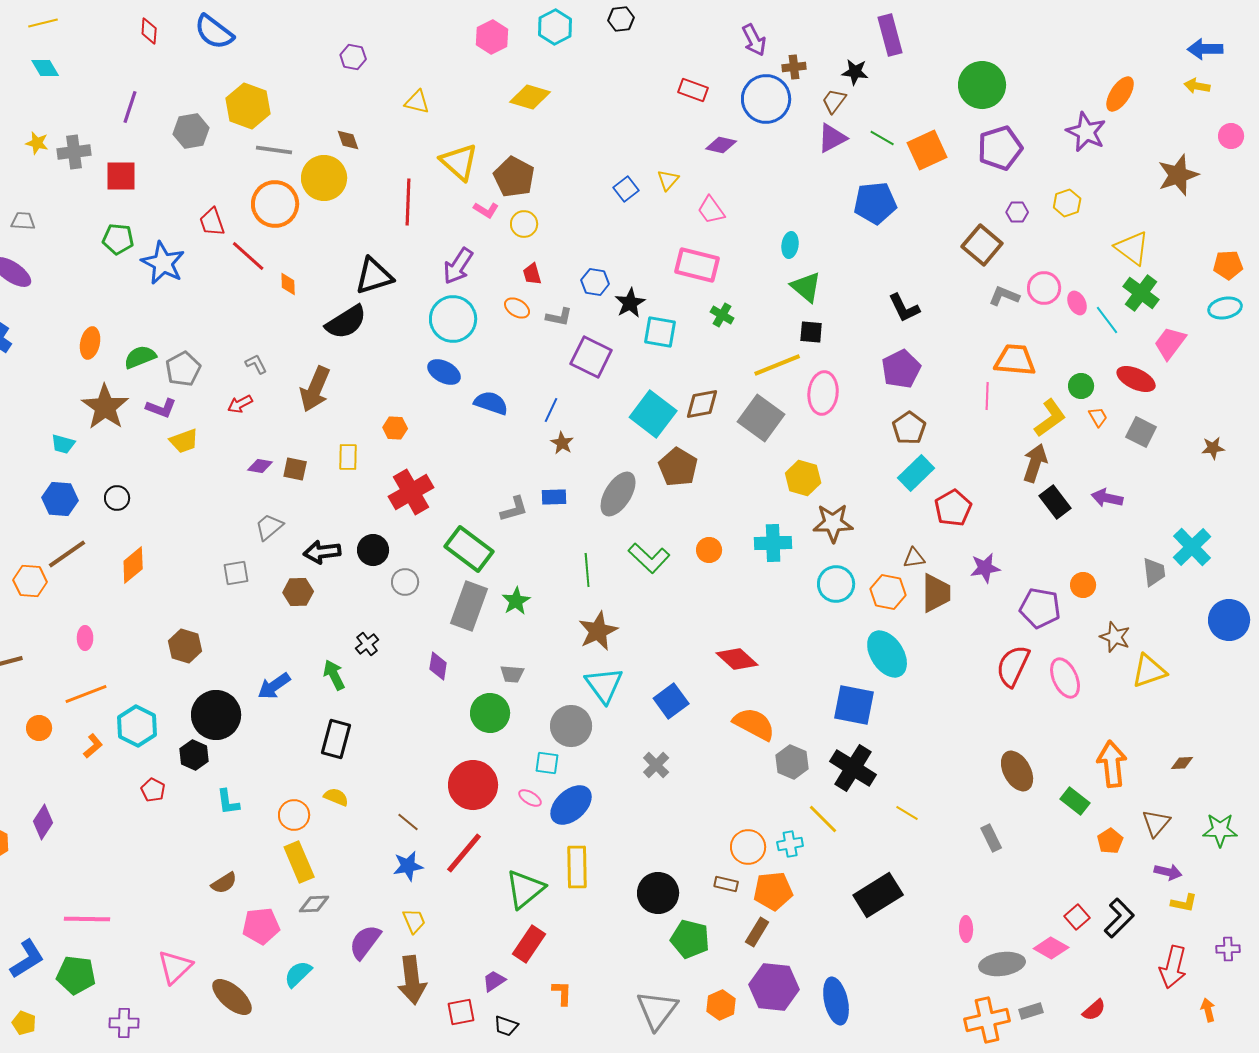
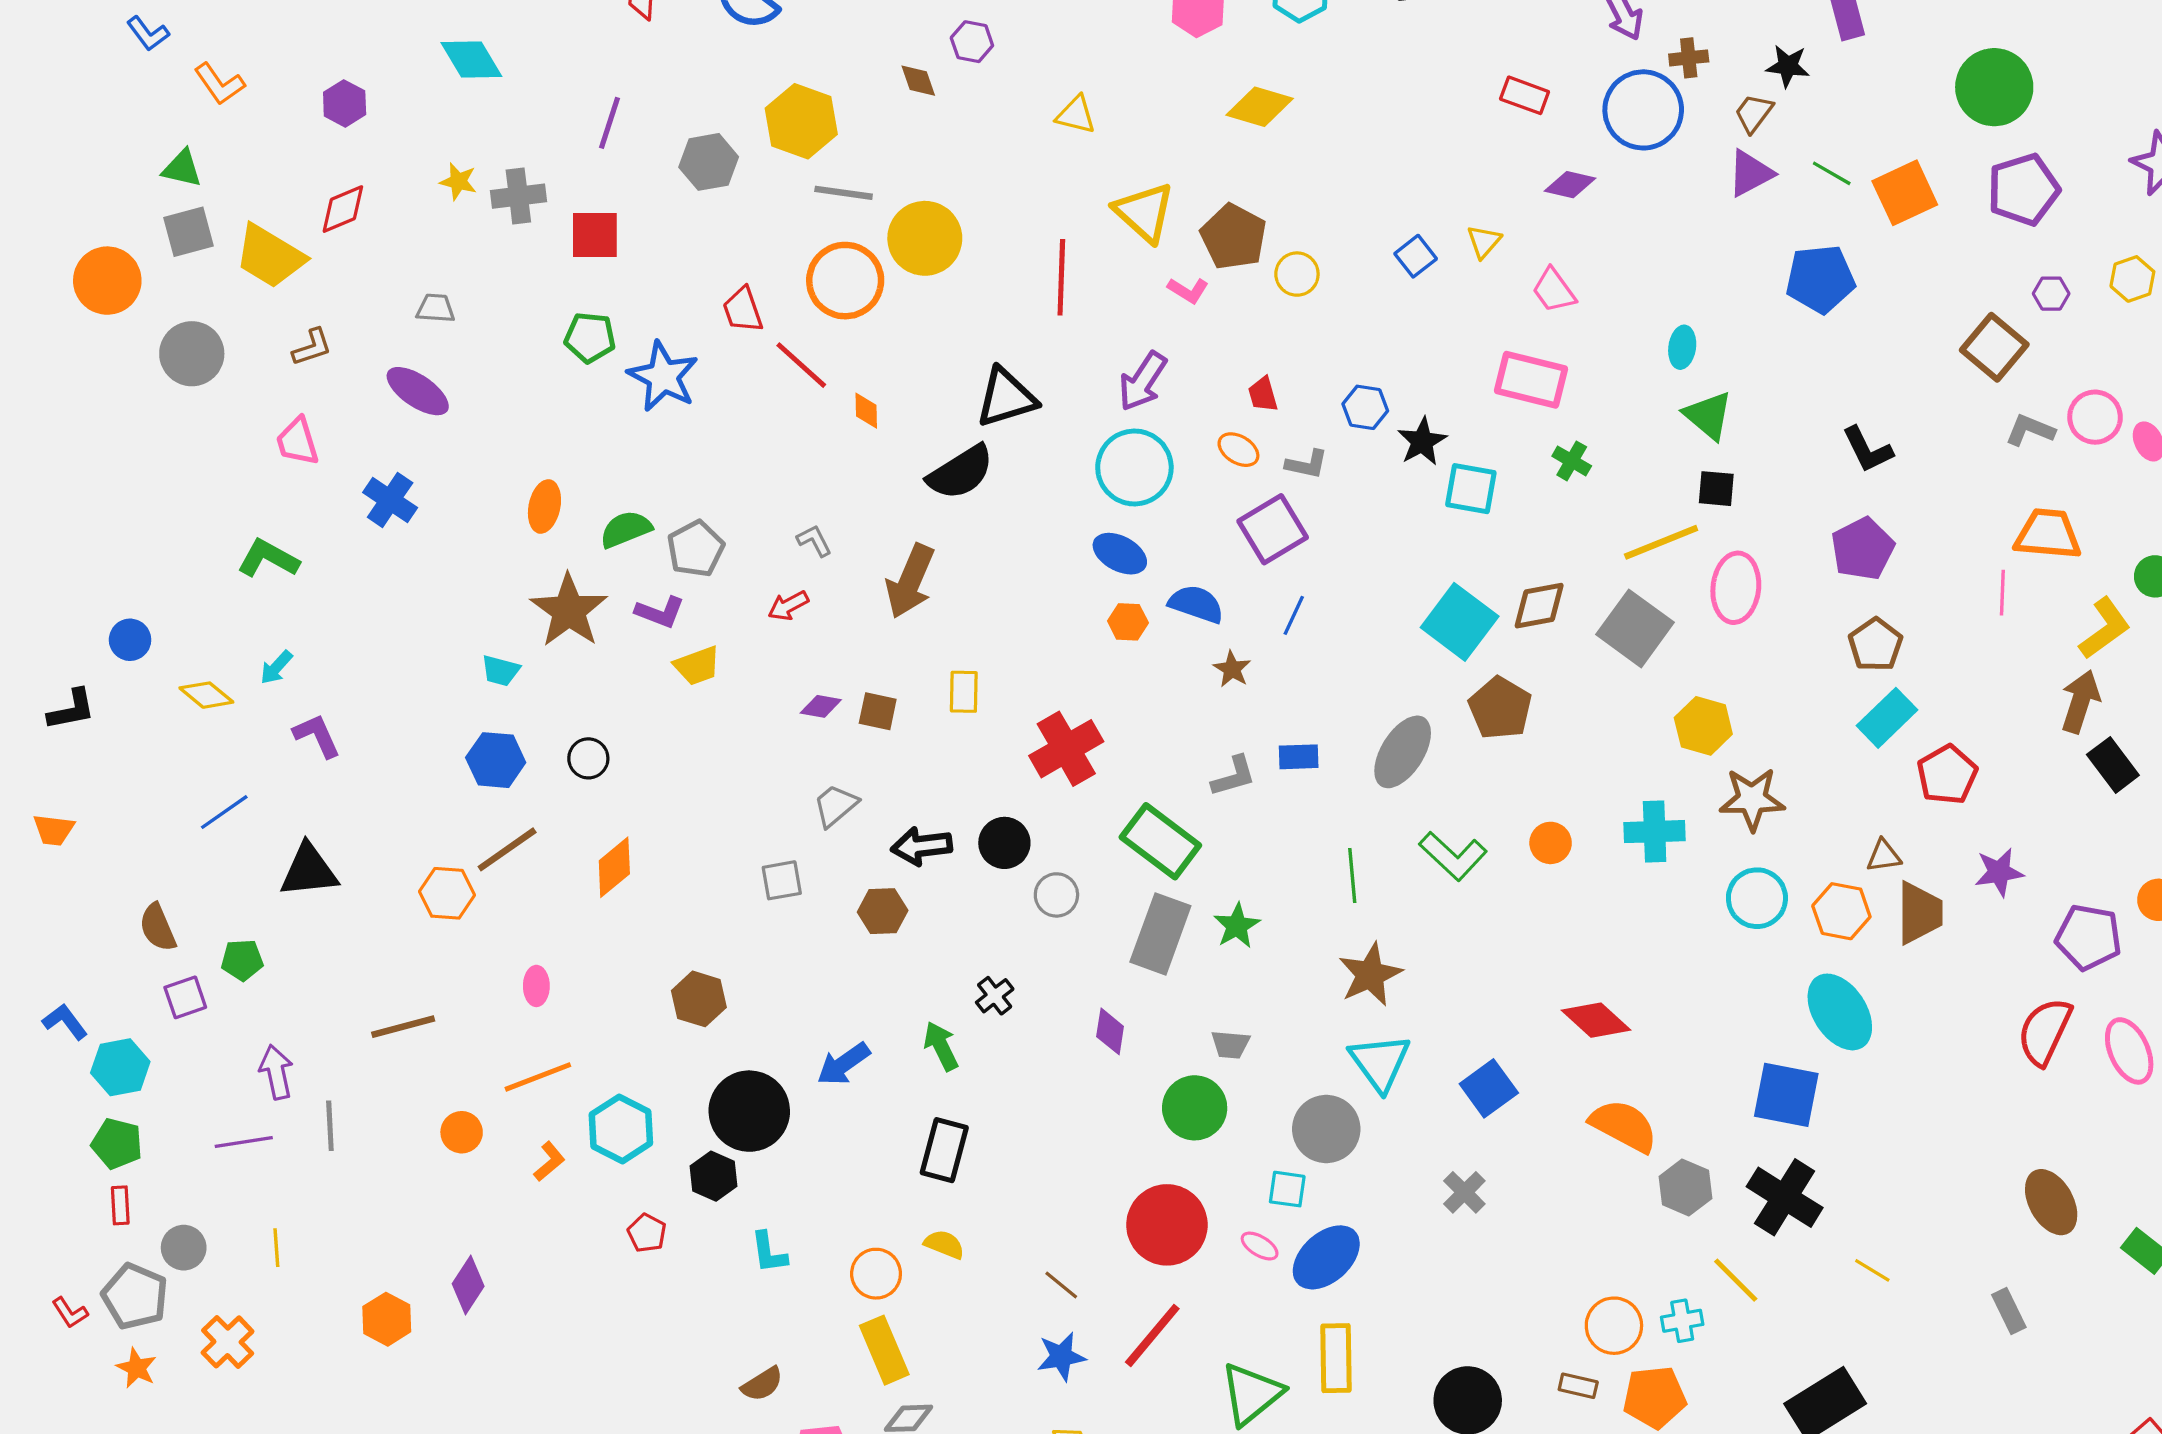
cyan diamond: (45, 68) -> (471, 60), size x1.4
brown diamond: (348, 140) -> (918, 81), moved
yellow circle: (524, 224) -> (1297, 274), moved
purple square: (591, 357) -> (1273, 529), moved, turned 33
orange hexagon: (395, 428) -> (1128, 622), moved
brown star: (562, 443) -> (1232, 669), moved

